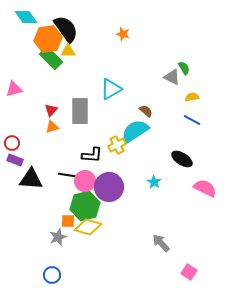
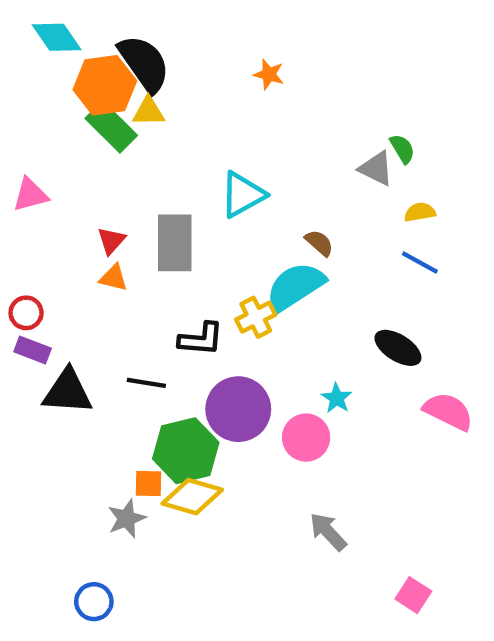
orange triangle: (52, 127) -> (114, 278), turned 32
pink circle: (85, 181) -> (306, 438), moved
gray arrow: (161, 243) -> (328, 532), moved
blue circle: (52, 275) -> (94, 602), moved

